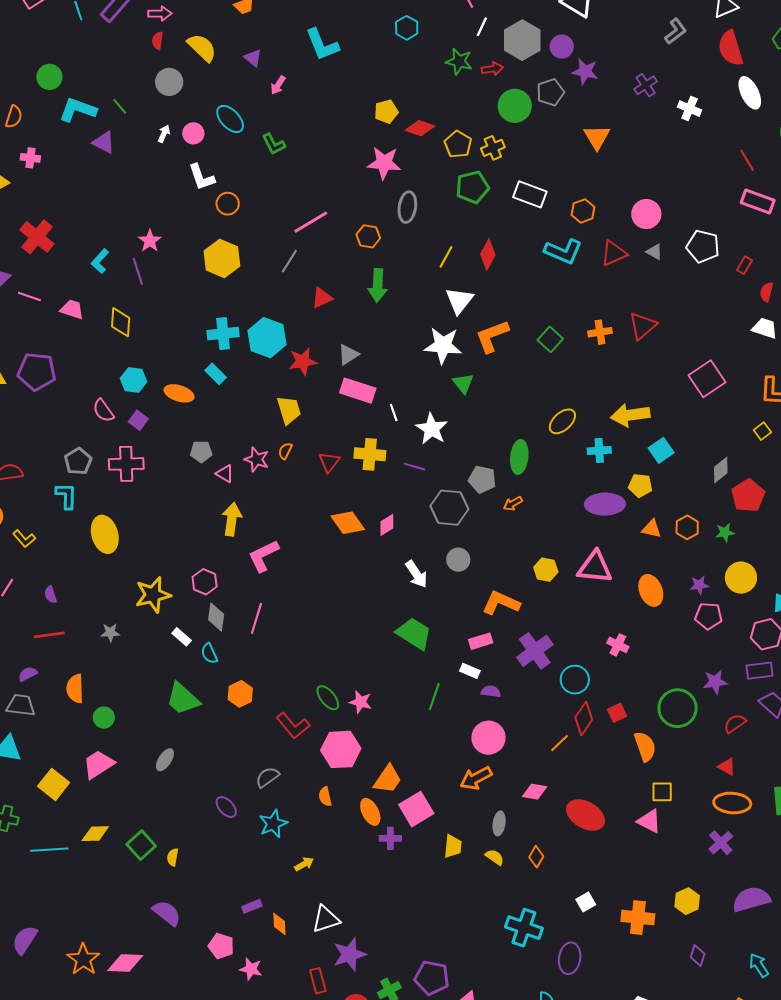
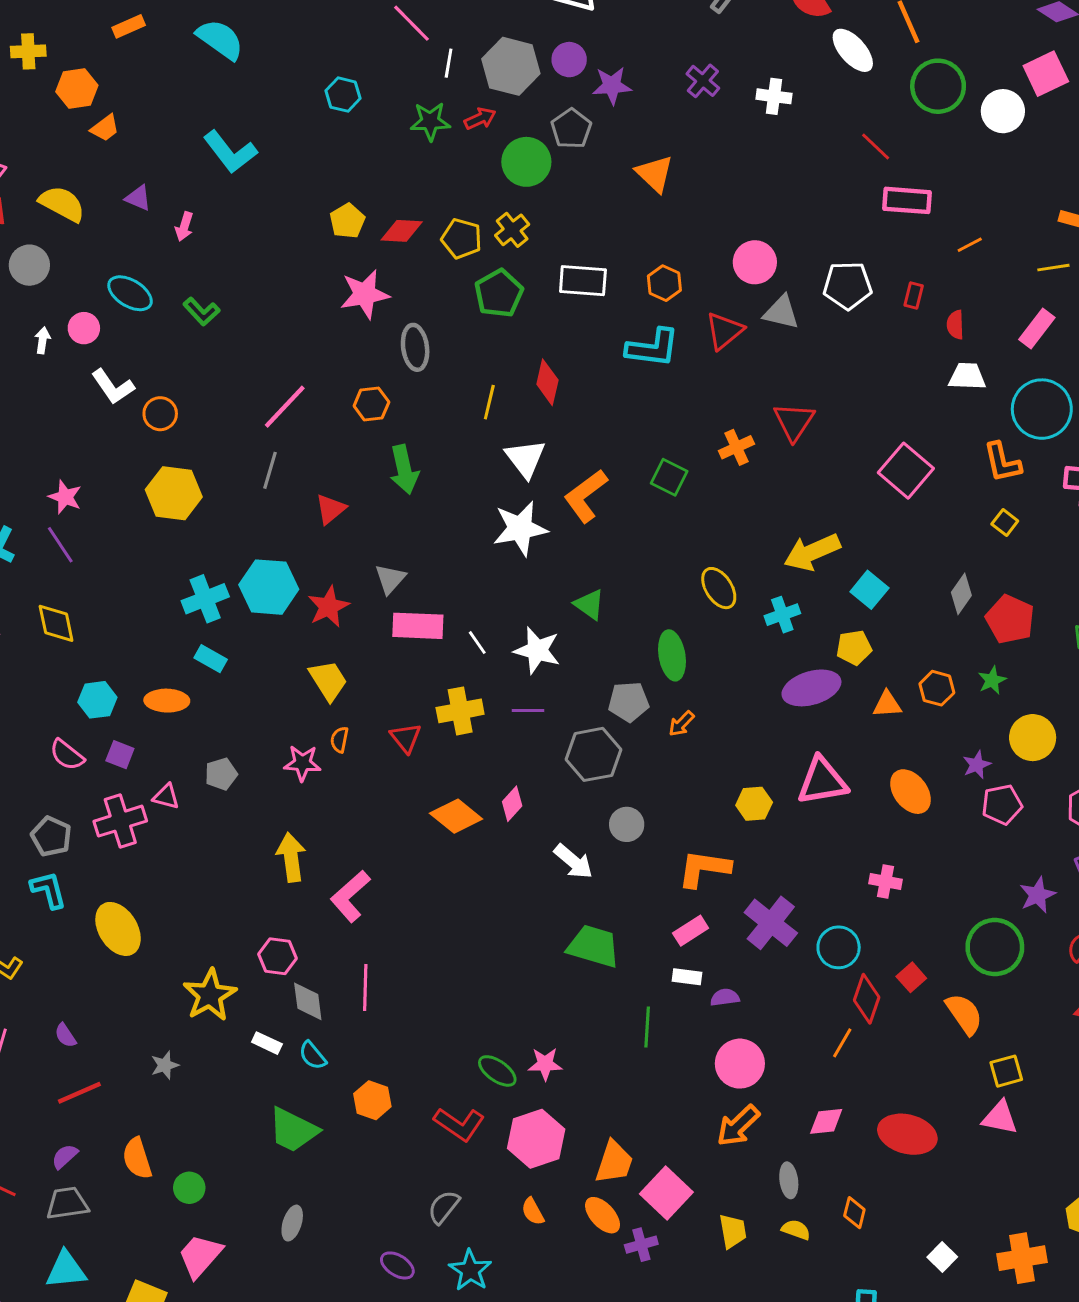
gray triangle: (654, 252) -> (781, 312), size x1.5
green triangle: (463, 383) -> (589, 604), moved
yellow ellipse: (562, 421) -> (719, 588), turned -64
pink triangle: (225, 474) -> (166, 797), moved

